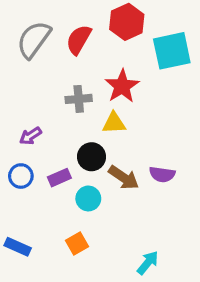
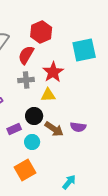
red hexagon: (127, 22) -> (41, 32), moved
red semicircle: (79, 40) -> (26, 55), moved
orange square: (77, 243) -> (25, 170), size x1.5

